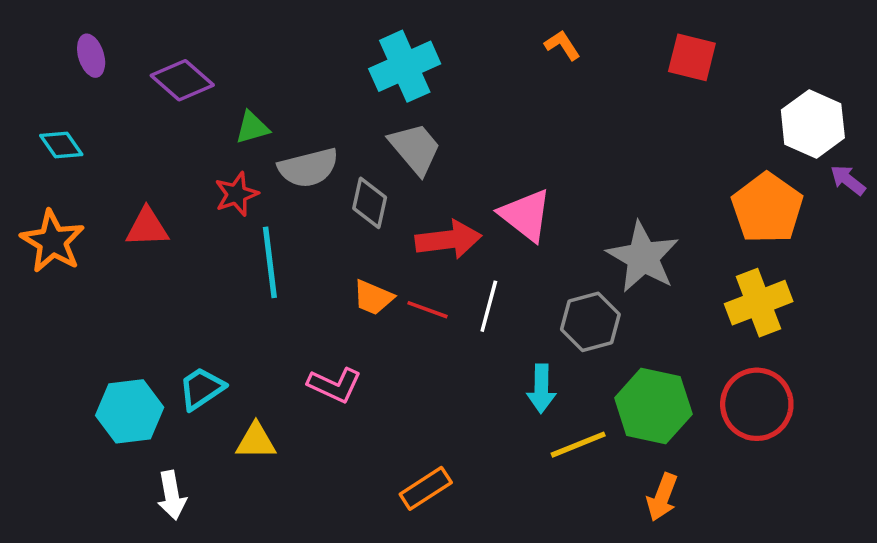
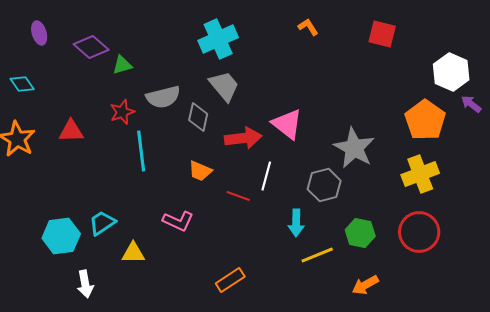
green triangle: (252, 127) -> (122, 65), moved
red line: (427, 310) -> (238, 196), moved
green hexagon: (653, 406) -> (360, 233), size x0.7
orange arrow: (662, 497) -> (365, 285), turned 40

